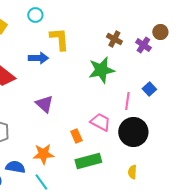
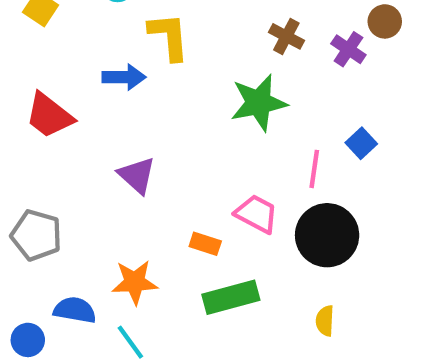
orange rectangle: (76, 136) -> (205, 244), turned -48

